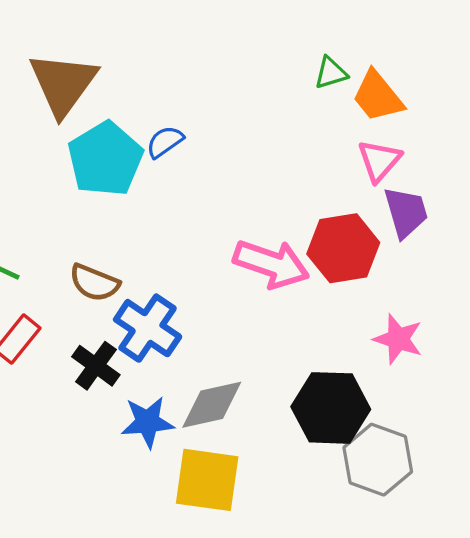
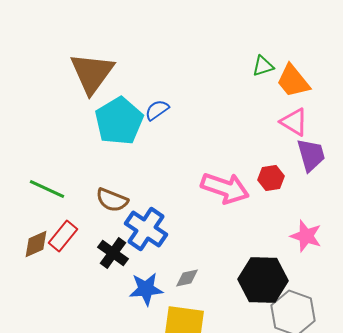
pink triangle: (379, 161) -> (294, 122), turned -40
red hexagon: (343, 248) -> (271, 178), size x0.6
gray diamond: (212, 405) -> (187, 278), size x0.6

